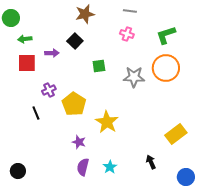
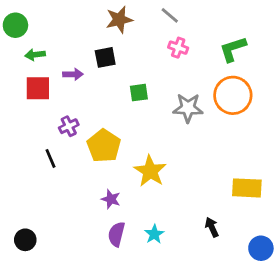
gray line: (130, 11) -> (170, 15), moved, turned 32
black square: (75, 41) -> (105, 57), turned 35
yellow rectangle: (176, 134) -> (247, 188), turned 40

